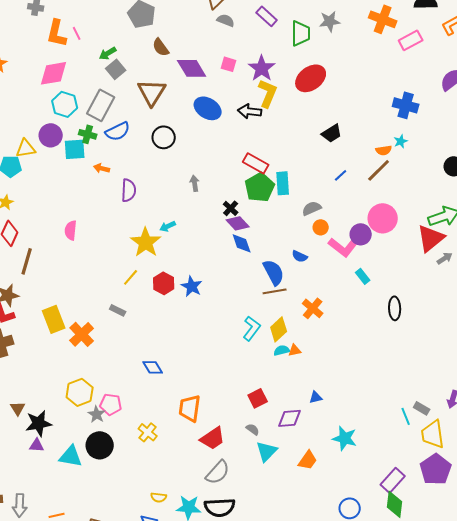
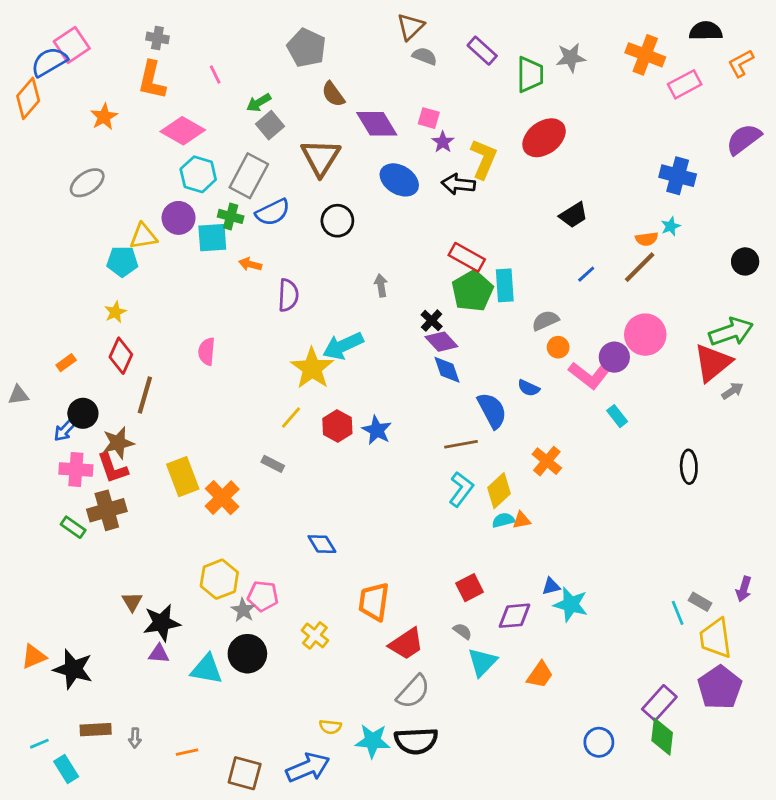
orange L-shape: (57, 33) -> (152, 80), moved
purple star: (262, 68) -> (443, 142), moved, size x0.6
pink diamond: (54, 73) -> (183, 131), turned 40
cyan arrow: (168, 226) -> (343, 346), size x1.8
brown line: (275, 291) -> (461, 444), moved
black ellipse: (395, 308) -> (689, 467), moved
cyan star: (345, 438) -> (571, 604), moved
gray arrow: (20, 505) -> (135, 738), size x0.6

